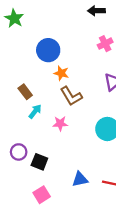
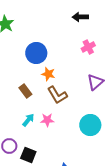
brown rectangle: (25, 92) -> (25, 91), moved
cyan arrow: (35, 111) -> (28, 120), moved

